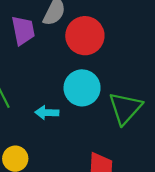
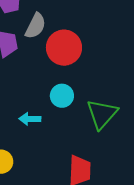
cyan circle: (82, 88) -> (62, 96), size x0.7

